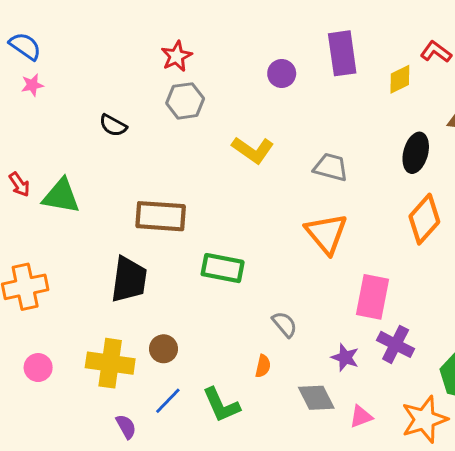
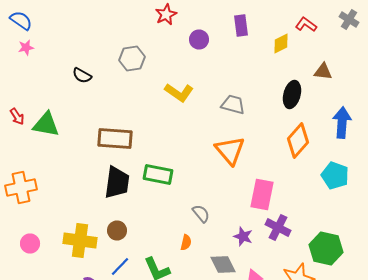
purple rectangle: (342, 53) -> (241, 26), size x0.7
red star: (176, 56) -> (166, 14), moved
black trapezoid: (129, 280) -> (117, 182), moved

